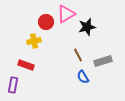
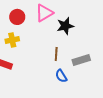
red circle: (46, 22) -> (17, 17), moved
brown line: (78, 55) -> (56, 54), turned 32

